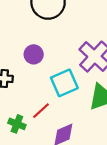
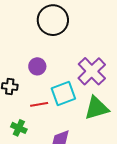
red line: (41, 111) -> (39, 104), moved, turned 30

